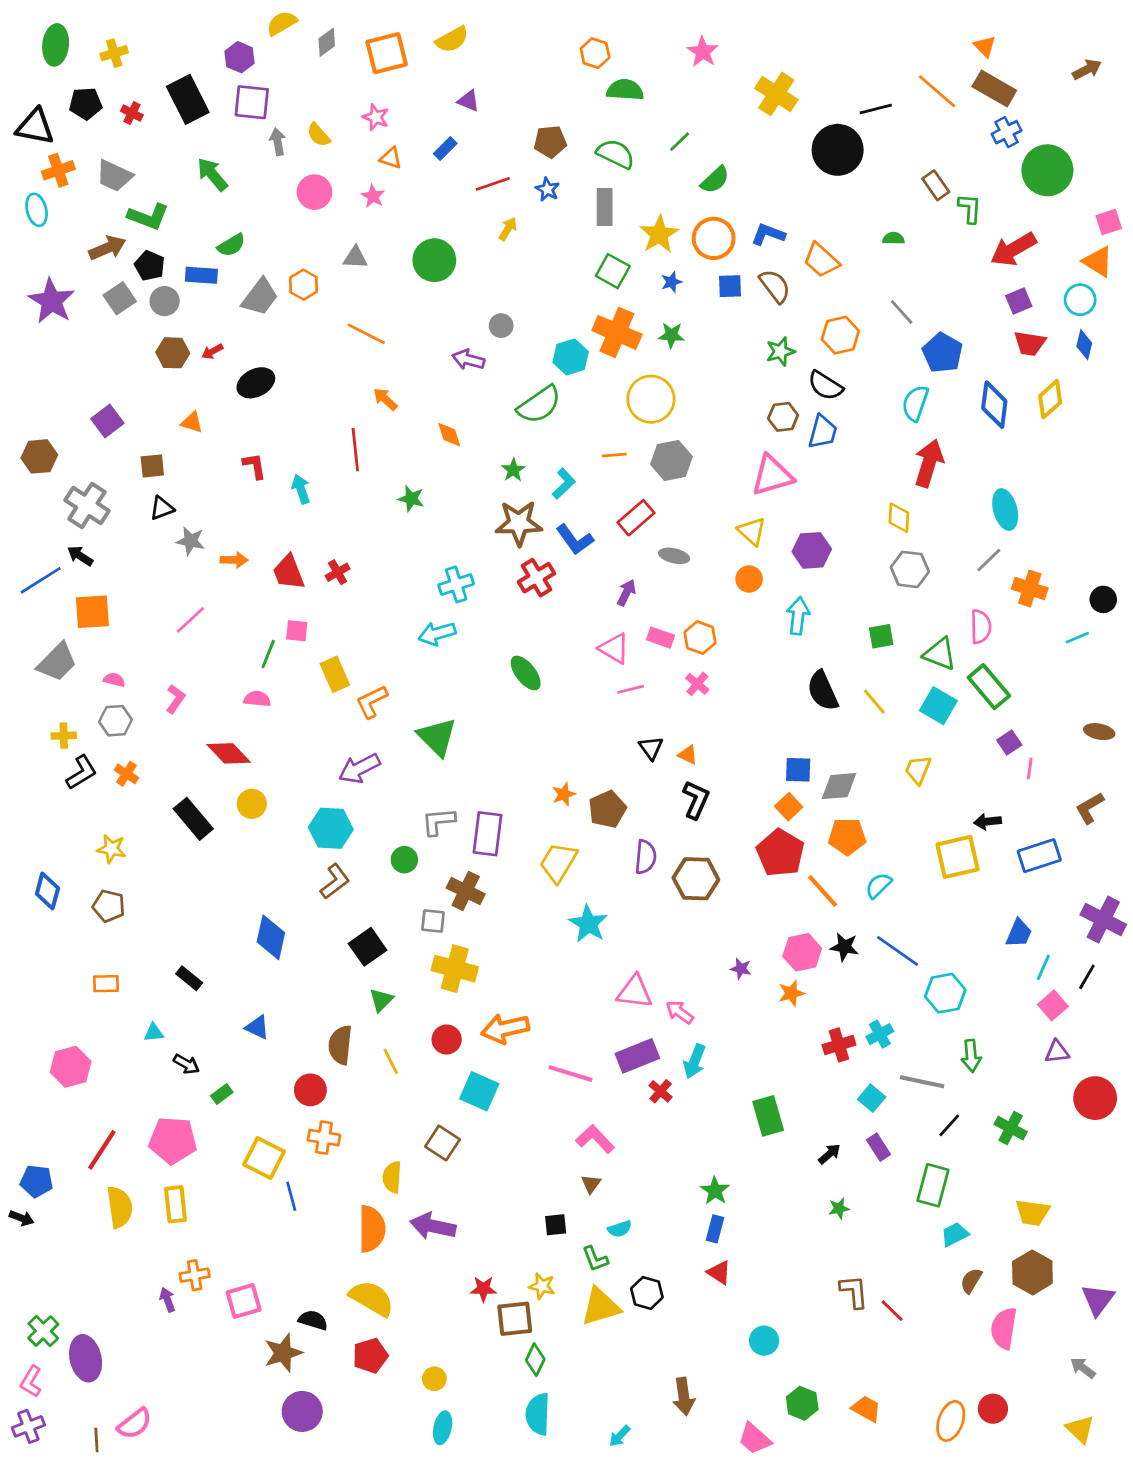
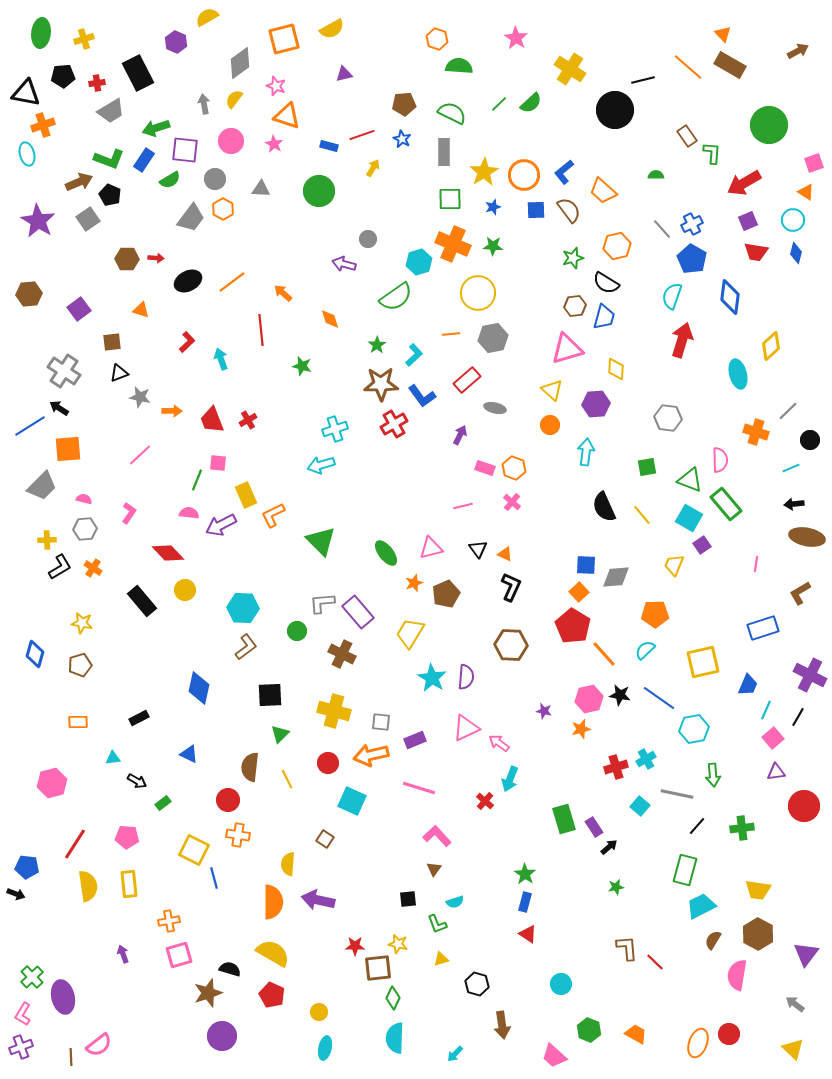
gray diamond: (327, 42) -> (240, 63), moved, size x1.5
purple triangle: (468, 101) -> (344, 74), turned -36
purple square: (252, 102) -> (185, 150), moved
red cross: (132, 113) -> (97, 83), turned -35
blue cross: (1007, 132) -> (692, 224), moved
yellow semicircle: (319, 135) -> (234, 99), turned 78
blue rectangle: (445, 148) -> (329, 146), moved, turned 60
orange triangle: (391, 158) -> (287, 116), size x1.6
green arrow: (212, 174) -> (156, 128), turned -68
gray trapezoid: (114, 176) -> (111, 111), moved, turned -56
green semicircle: (715, 180) -> (531, 103), moved
blue L-shape: (768, 234) -> (564, 172), turned -60
orange triangle: (1098, 262) -> (806, 192), size x0.7
green square: (613, 271) -> (450, 199), turned -30
blue rectangle: (201, 275) -> (144, 160), moved, turned -60
gray circle: (165, 301) -> (215, 179), moved
orange line: (366, 334) -> (232, 282), moved, turned -64
red arrow: (212, 351) -> (156, 258), turned -147
yellow diamond: (1050, 399) -> (771, 346), moved
brown hexagon: (39, 456) -> (29, 294), moved
red L-shape: (255, 466) -> (187, 342), turned 55
yellow diamond: (899, 518) -> (616, 369), moved
gray line: (989, 560) -> (788, 411), moved
pink triangle: (614, 648) -> (431, 548), moved, turned -45
green ellipse: (526, 673) -> (386, 553), moved
brown ellipse: (1099, 732) -> (807, 537), size x1.6
purple square: (1009, 742) -> (702, 545), moved
purple arrow: (359, 768) -> (221, 525), moved
black arrow: (987, 822) -> (794, 504), moved
purple rectangle: (487, 834) -> (358, 612), turned -48
orange pentagon: (847, 836) -> (655, 614), moved
purple semicircle: (646, 857) -> (466, 677), moved
yellow square: (958, 857) -> (703, 662), moved
brown pentagon: (109, 906) -> (80, 665), turned -30
gray square: (433, 921) -> (381, 722), moved
black square: (368, 947) -> (270, 695), turned 32
black rectangle: (189, 978) -> (139, 718), turned -66
pink triangle: (635, 992) -> (466, 728), turned -32
purple rectangle: (637, 1056) -> (415, 740), moved, size x0.7
green cross: (1011, 1128) -> (742, 828), turned -35
pink pentagon: (173, 1140) -> (127, 837), size x0.7
brown square: (443, 1143) -> (325, 839), size x0.7
purple rectangle: (878, 1147) -> (594, 827), moved
cyan trapezoid: (955, 1234) -> (701, 906), size x1.4
orange cross: (195, 1275) -> (169, 921), moved
black hexagon: (647, 1293) -> (477, 984), moved
yellow triangle: (601, 1307) -> (441, 959), size x0.5
red pentagon: (370, 1356) -> (272, 995), turned -30

